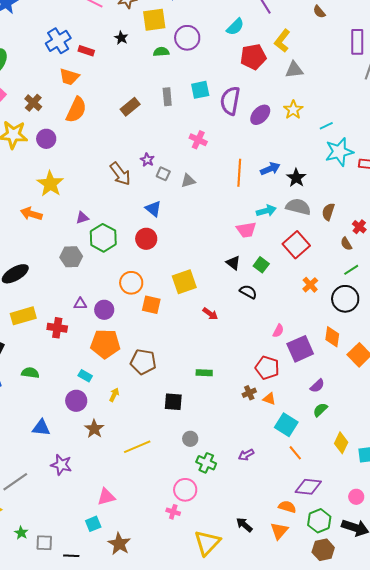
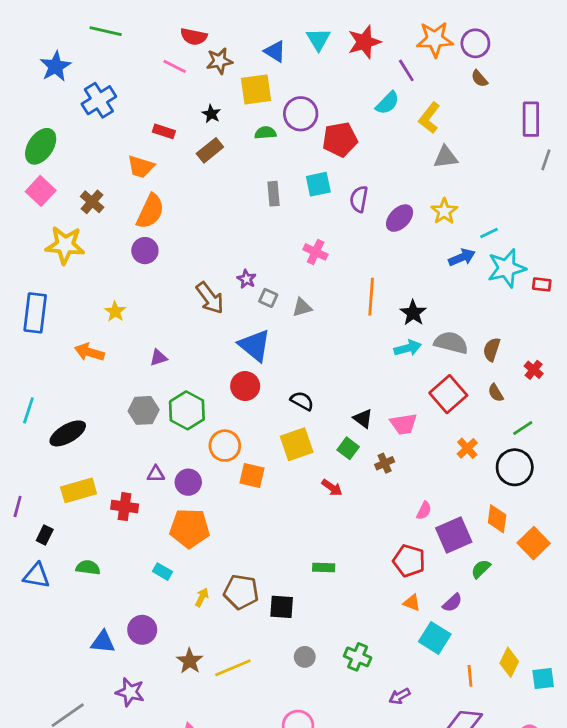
cyan semicircle: (235, 27) -> (387, 103), moved
blue cross: (58, 41) -> (99, 100), moved
red pentagon: (253, 57) -> (340, 140), moved
purple semicircle: (230, 101) -> (359, 199), size x0.7
brown rectangle: (130, 107) -> (210, 150), moved
purple circle: (46, 139) -> (145, 251), moved
blue arrow: (270, 169) -> (462, 257), moved
black star: (296, 178) -> (413, 313), moved
yellow star: (50, 184) -> (115, 312), size x0.6
blue triangle: (153, 209) -> (255, 345), size x1.5
pink trapezoid: (246, 230) -> (404, 424), moved
green hexagon: (103, 238) -> (187, 410), moved
brown semicircle: (346, 244) -> (496, 393), moved
green square: (261, 265) -> (348, 448), moved
black semicircle: (248, 292) -> (302, 401), moved
brown pentagon: (143, 362) -> (241, 592), moved
purple semicircle: (317, 386) -> (452, 603), moved
brown cross: (249, 393) -> (385, 463), moved
purple circle: (76, 401) -> (142, 630), moved
green semicircle: (320, 410) -> (481, 569), moved
brown star: (94, 429) -> (190, 661), moved
orange line: (295, 453) -> (470, 676), moved, turned 35
purple arrow: (246, 455) -> (400, 696), moved
green cross: (206, 463) -> (358, 657), moved

